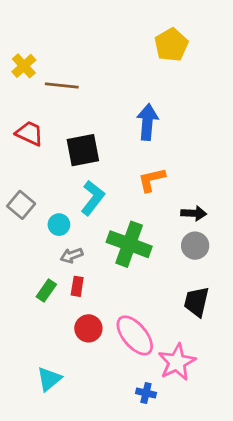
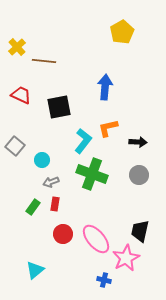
cyan L-shape: (93, 198) -> (83, 141), moved
black arrow: (194, 213) -> (138, 142), moved
black trapezoid: (197, 302) -> (140, 231), moved

